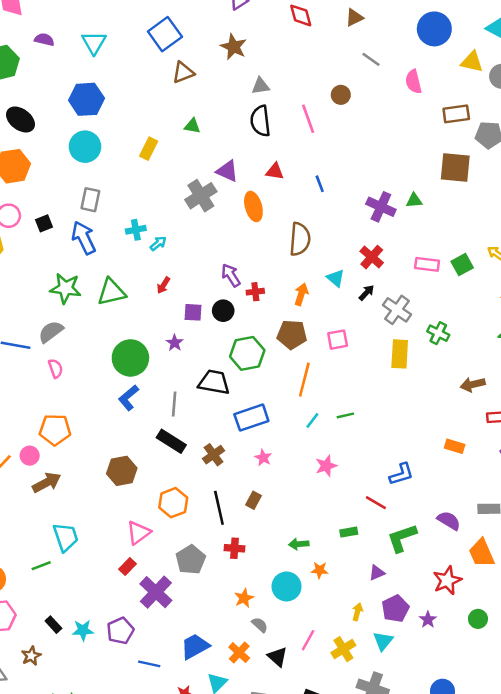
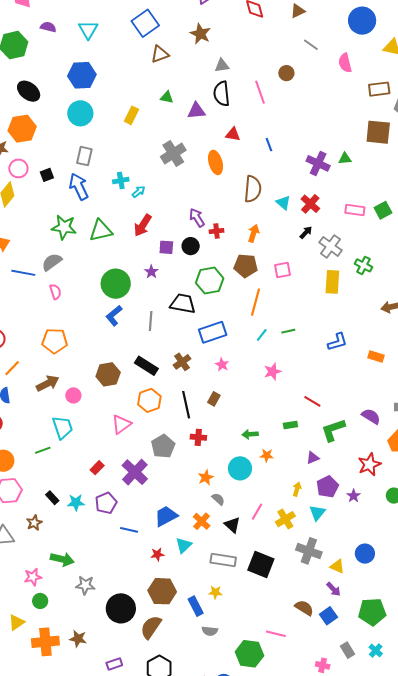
purple triangle: (227, 171) -> (196, 111), moved, turned -30
cyan triangle: (336, 278) -> (283, 203), moved
red arrow: (163, 285) -> (143, 225), size x1.6
black rectangle: (171, 441) -> (146, 366), moved
pink circle: (30, 456) -> (73, 395), moved
blue L-shape: (401, 474) -> (337, 342), moved
red rectangle: (127, 566) -> (97, 468), moved

